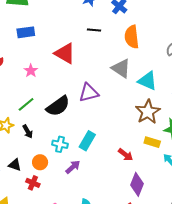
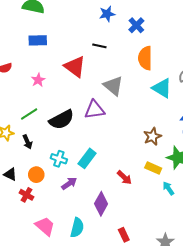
black line: (94, 30) -> (99, 46), moved
gray triangle: (121, 68) -> (113, 86), moved
cyan triangle: (147, 81) -> (162, 88), moved
brown star: (148, 112) -> (152, 137), size x0.7
purple diamond: (137, 184) -> (101, 204), moved

